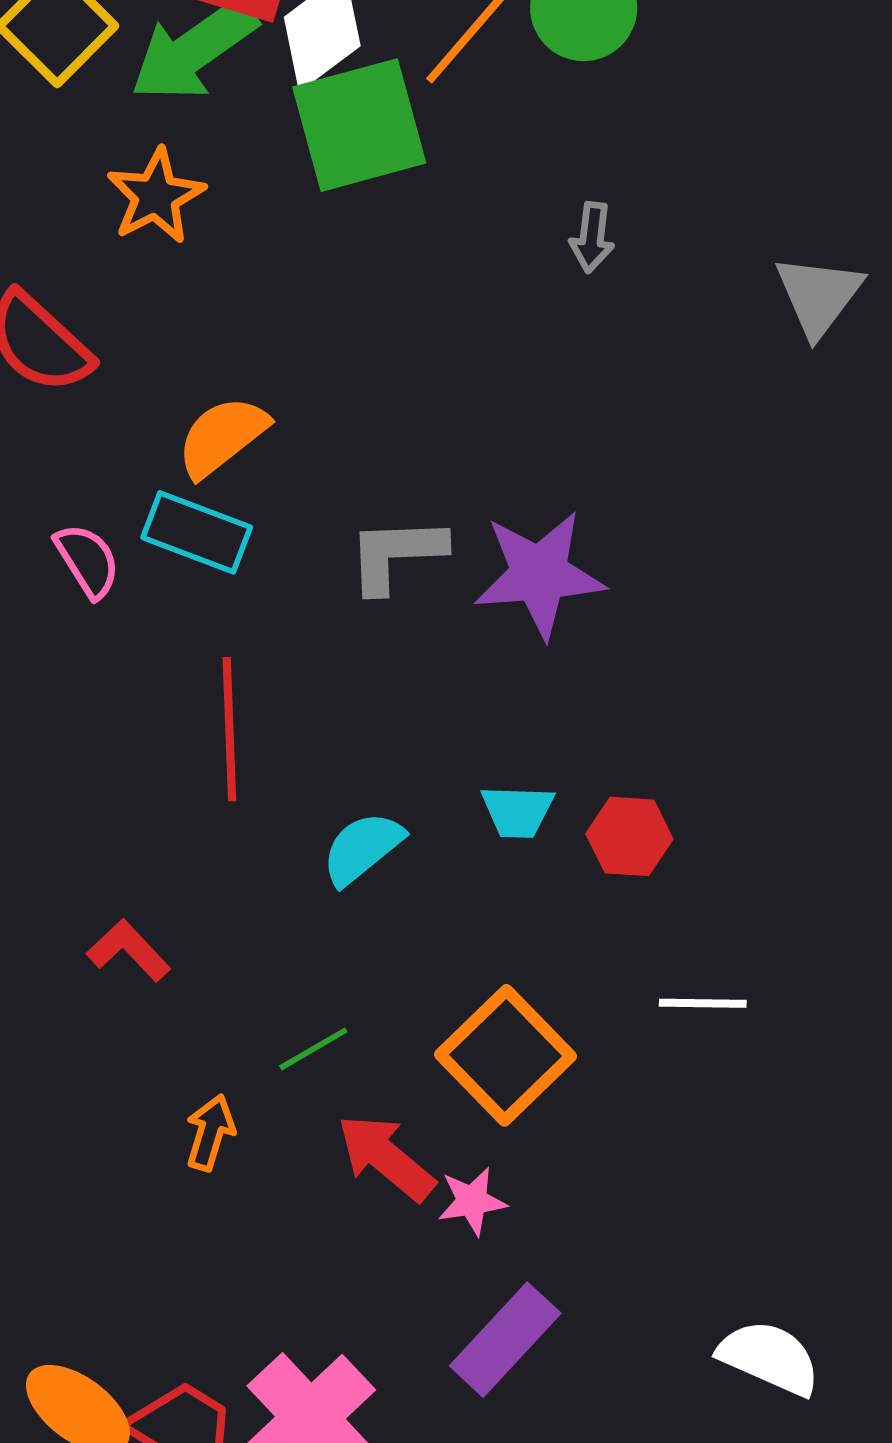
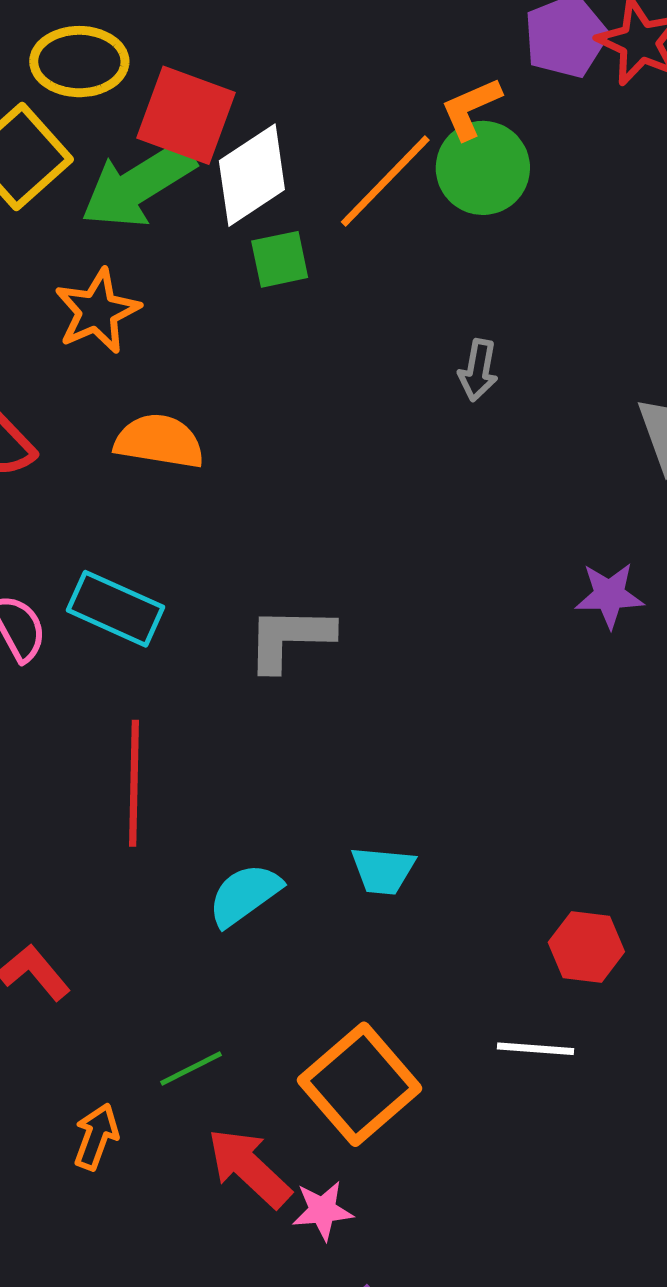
green square: (359, 125) -> (280, 259), size x0.5
orange semicircle: (222, 437) -> (159, 441), moved, turned 44
purple star: (539, 574) -> (609, 595), moved, size x0.6
red hexagon: (629, 836) -> (586, 947), moved

